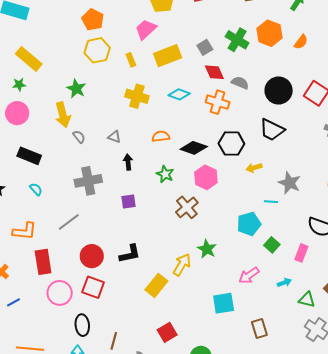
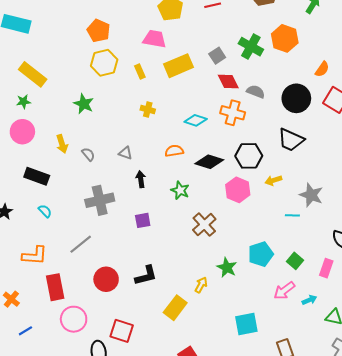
pink trapezoid: (146, 29) -> (154, 39), turned 55
orange semicircle: (301, 42) -> (322, 69), moved
cyan diamond: (179, 94) -> (196, 120), moved
yellow cross: (137, 96) -> (148, 110), size x0.6
yellow arrow: (63, 115) -> (62, 144), moved, size x0.7
pink hexagon: (206, 177) -> (238, 190), moved
cyan pentagon: (249, 224) -> (261, 254), moved
yellow arrow: (182, 265) -> (201, 285), size x0.7
pink arrow: (249, 275) -> (284, 291), moved
red square: (93, 287) -> (122, 331), moved

